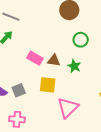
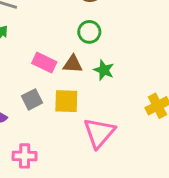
green circle: (81, 40) -> (89, 32), moved
gray square: (19, 90) -> (32, 99), moved

